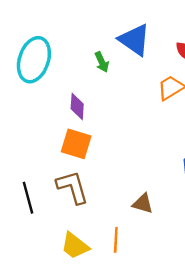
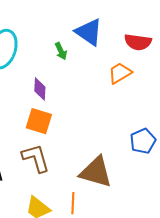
brown triangle: (143, 204) -> (96, 172), size x1.8

